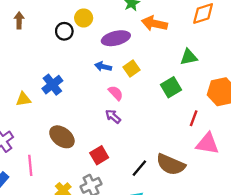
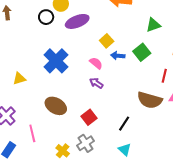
purple ellipse: (116, 38) -> (77, 21), moved
blue arrow: (103, 67) -> (118, 56), moved
blue cross: (52, 85) -> (56, 61), moved, size x1.4
brown semicircle: (171, 165) -> (150, 100), moved

